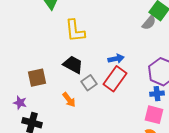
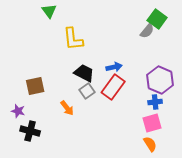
black trapezoid: (73, 65) -> (84, 73), moved
pink square: (154, 115) -> (152, 123), turned -30

